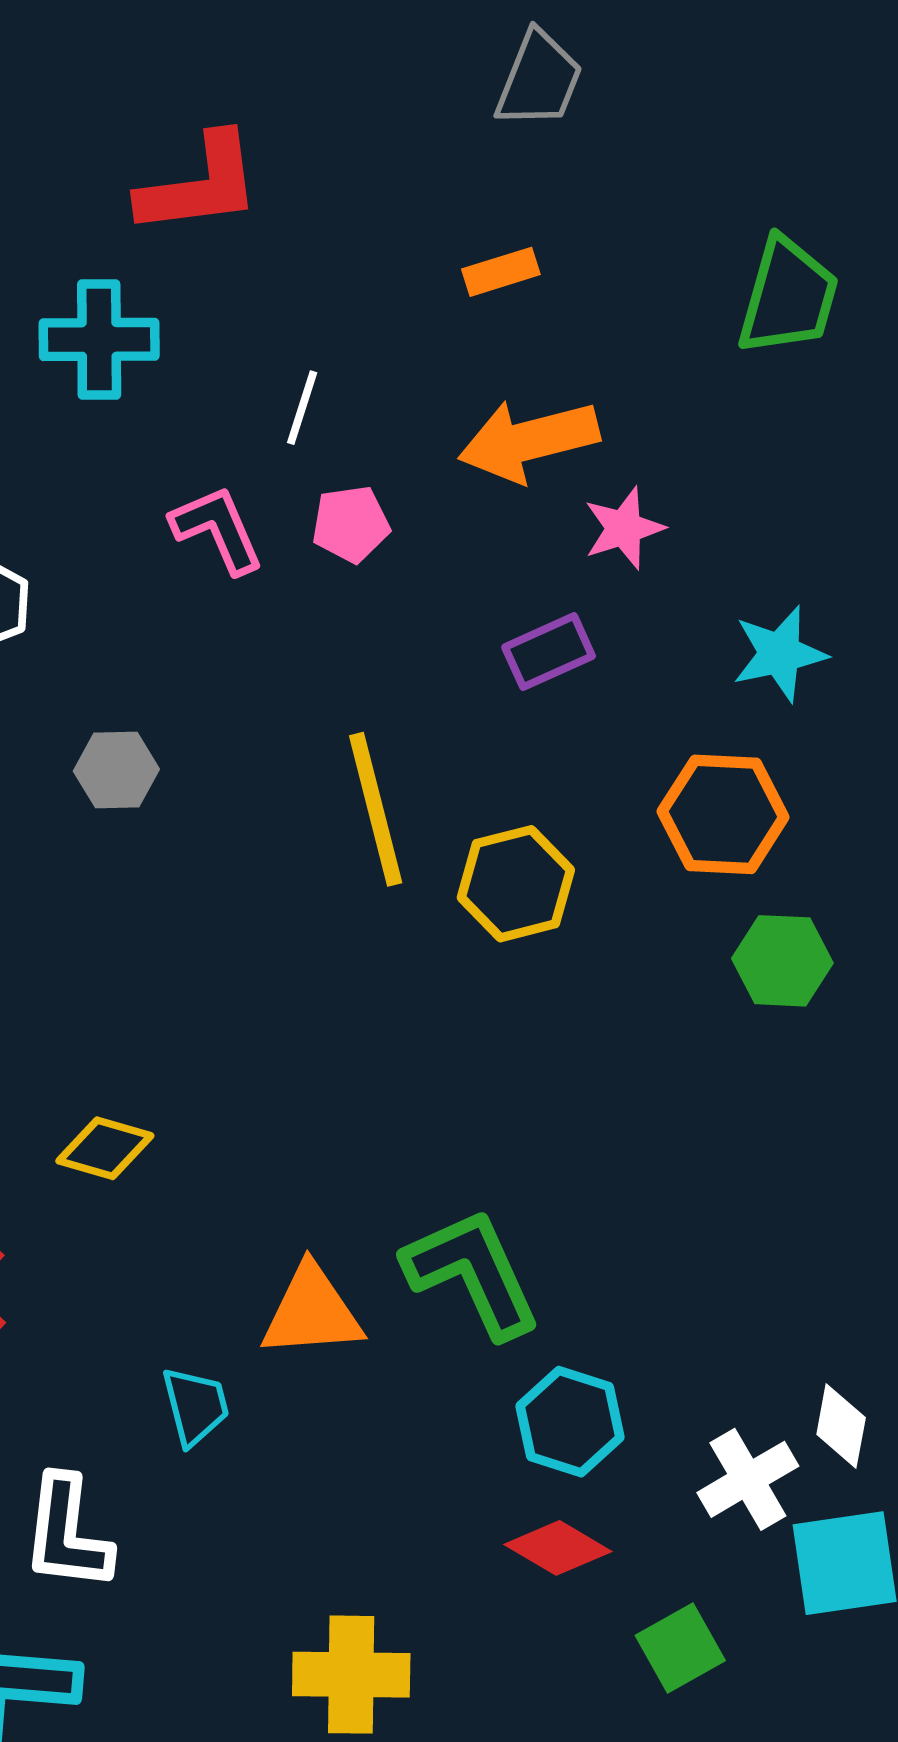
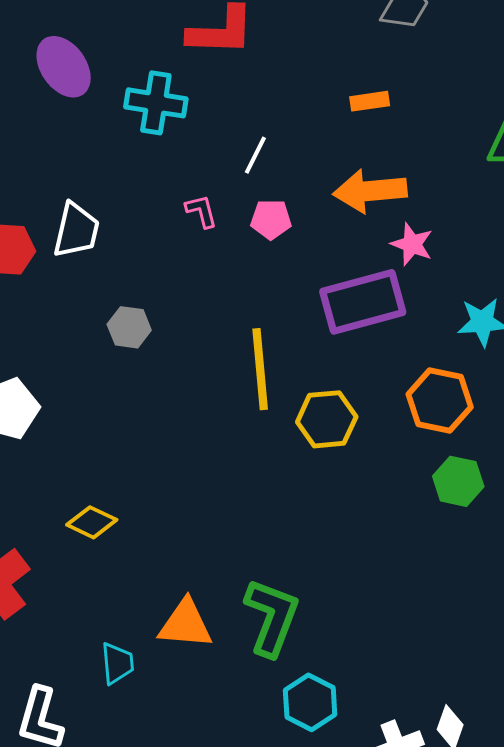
pink star: (624, 528) -> (412, 244), turned 30
pink L-shape: (217, 529) -> (201, 211), size x0.7
purple rectangle: (549, 652) -> (363, 302), size x1.8
green L-shape: (472, 1273) -> (272, 617), turned 36

